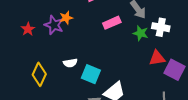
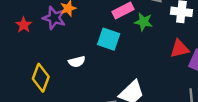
green star: (141, 33) -> (144, 22), moved
cyan square: (91, 74) -> (109, 39), moved

